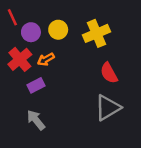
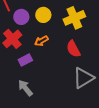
orange arrow: (46, 59) -> (41, 41), moved
red semicircle: (109, 73) -> (73, 49), moved

